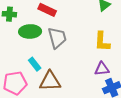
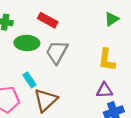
gray trapezoid: (57, 38) -> (57, 52), turned -140
brown triangle: (50, 81) -> (46, 100), turned -45

